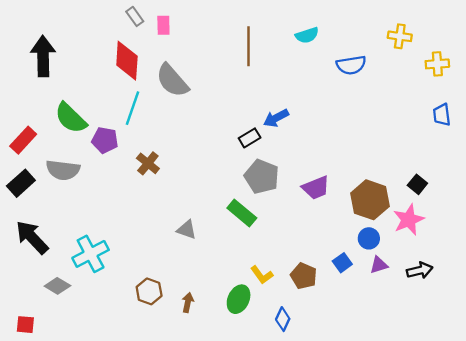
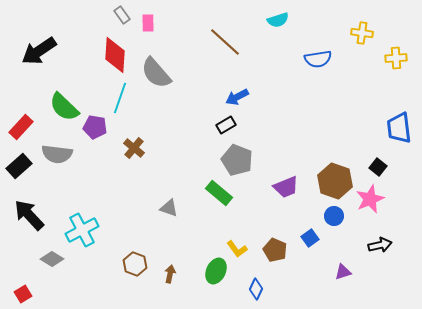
cyan semicircle: (307, 35) -> (278, 20), moved
brown line: (248, 46) -> (225, 42), turned -48
black arrow: (43, 56) -> (39, 51), turned -123
blue trapezoid: (442, 115) -> (399, 128), moved, size x1.5
blue arrow: (276, 118) -> (237, 97), moved
purple trapezoid: (316, 188) -> (286, 187), moved
purple triangle: (379, 265) -> (343, 272), moved
red square: (25, 325) -> (23, 294), turned -36

